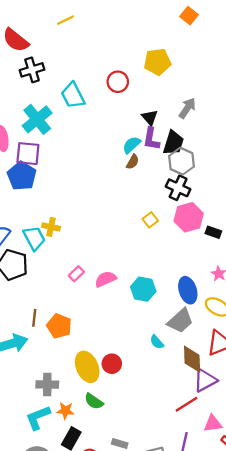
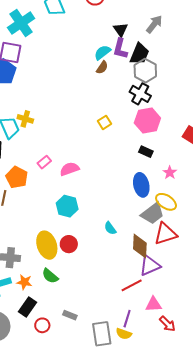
yellow square: (150, 220) -> (105, 122), moved
black rectangle: (213, 232) -> (146, 152), moved
cyan hexagon: (143, 289) -> (67, 206), moved
gray trapezoid: (180, 321) -> (153, 213), moved
orange pentagon: (59, 326) -> (17, 177), moved

